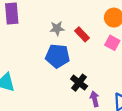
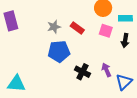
purple arrow: (95, 99) -> (106, 70), moved

